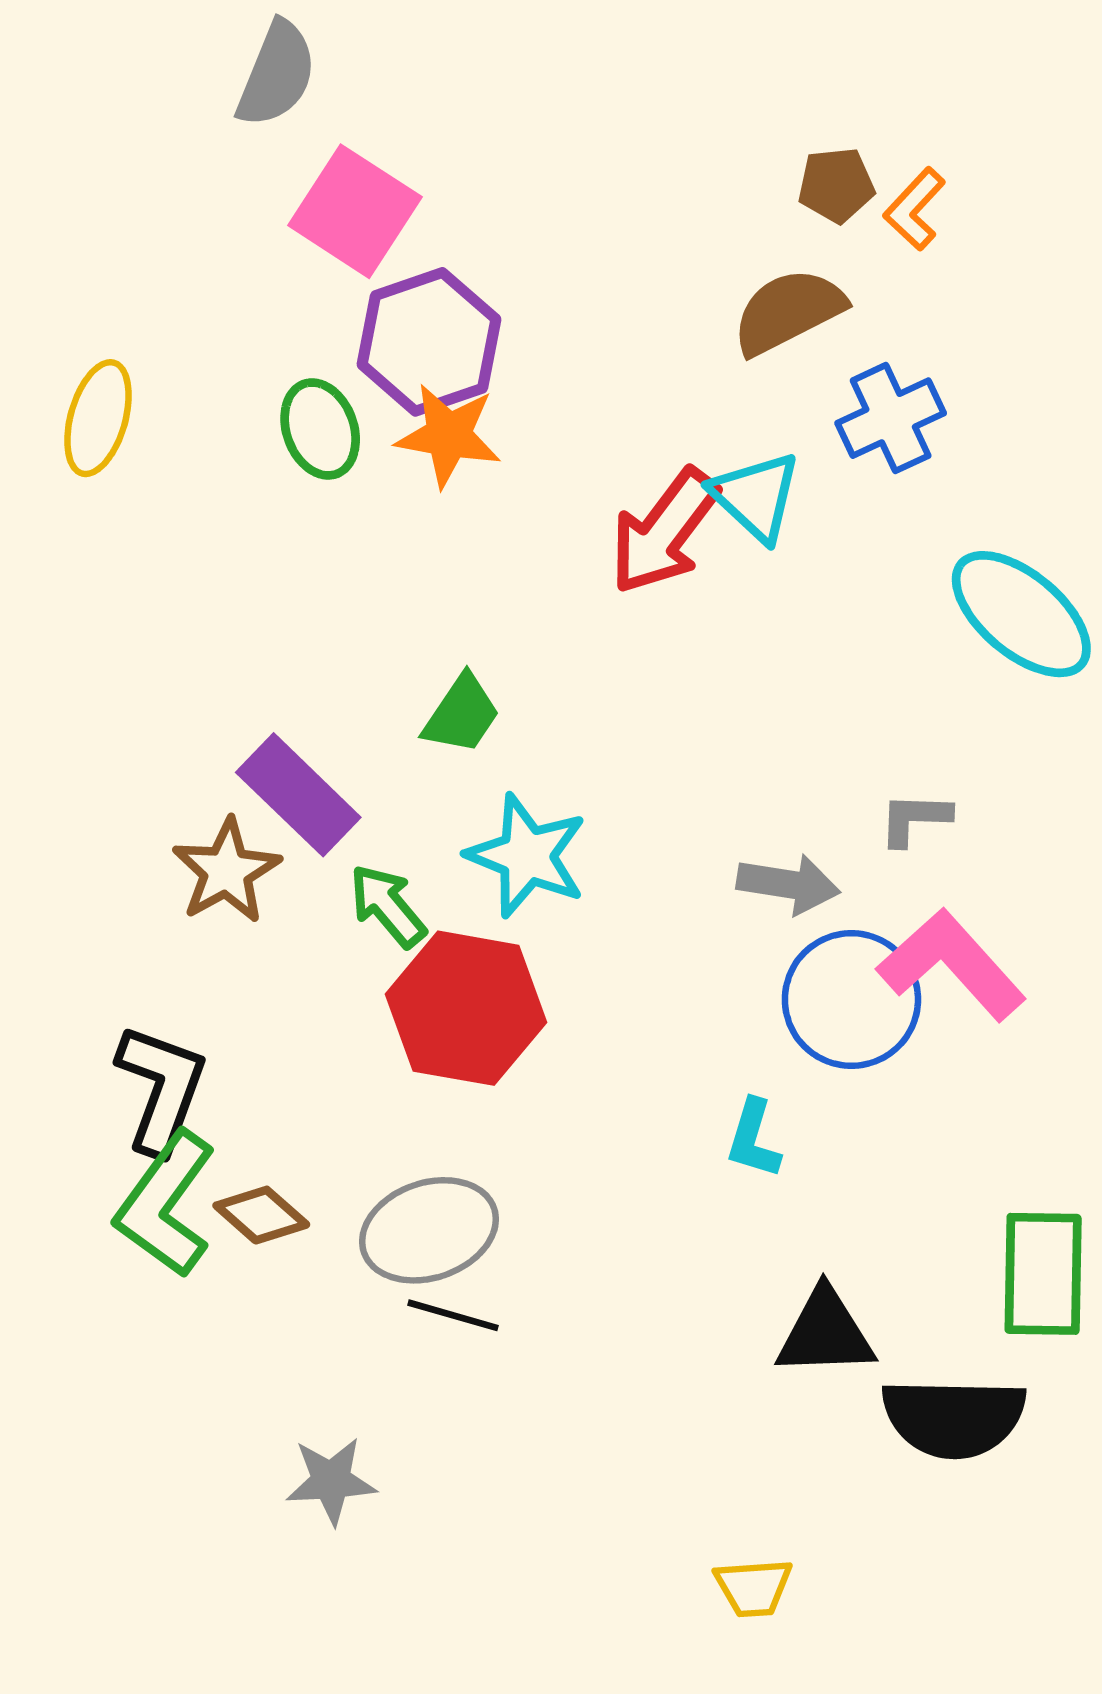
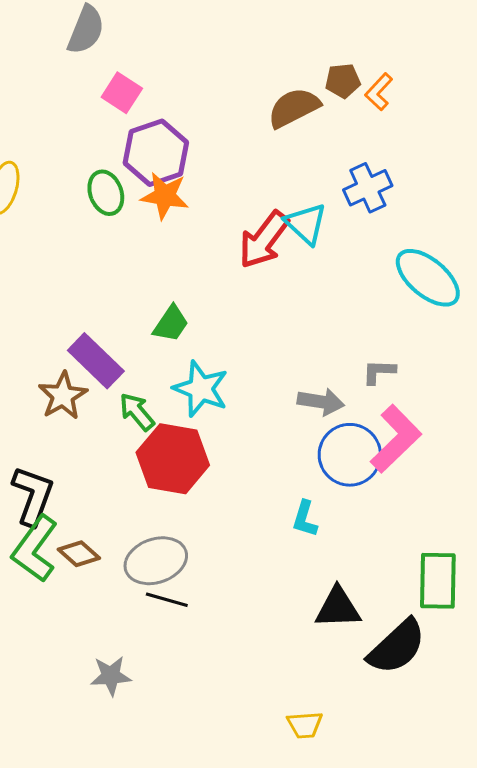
pink square: (355, 211) -> (122, 93), size x0.7
brown semicircle: (788, 311) -> (294, 108), moved
pink L-shape: (952, 965) -> (396, 439), turned 88
black semicircle: (954, 1418) -> (397, 647), turned -44

